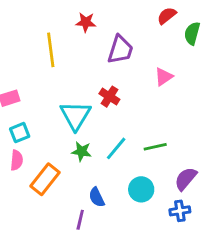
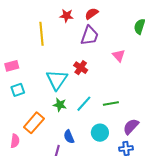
red semicircle: (167, 16) -> (92, 14), moved
pink triangle: (164, 77) -> (119, 56), turned -40
pink semicircle: (17, 160) -> (15, 141), moved

